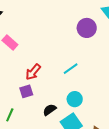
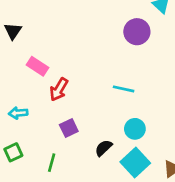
cyan line: (71, 69) -> (124, 89), turned 56
red arrow: (33, 72) -> (59, 89), moved

